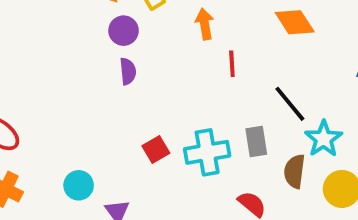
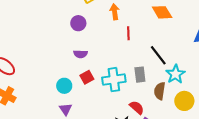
purple circle: (124, 31) -> (78, 23), moved
purple semicircle: (128, 71) -> (80, 54), moved, turned 96
cyan circle: (79, 185) -> (64, 86), moved

